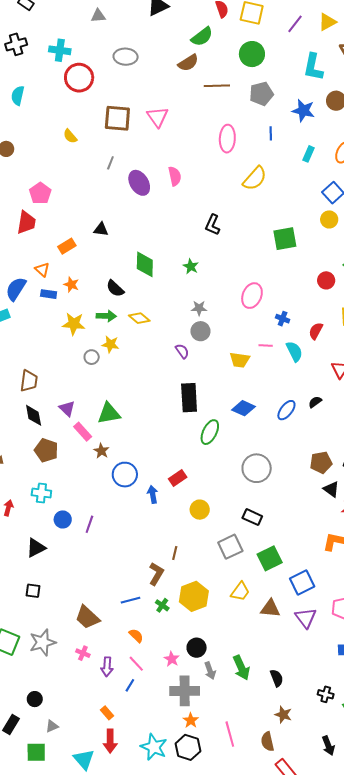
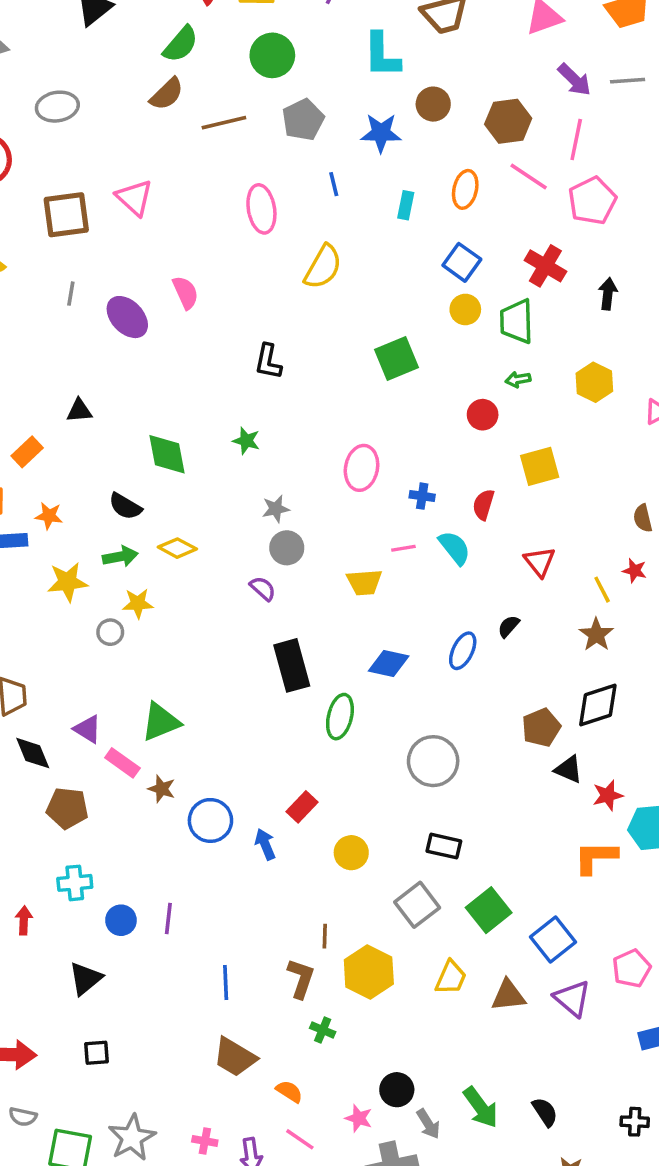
yellow hexagon: (194, 596) -> (369, 972), moved
blue line: (131, 600) -> (226, 983), moved, turned -66
brown trapezoid: (87, 617) -> (235, 1057), moved

